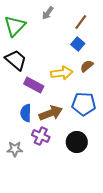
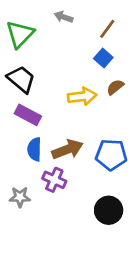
gray arrow: (48, 13) -> (64, 17), turned 72
purple rectangle: (34, 85) -> (28, 115), moved
blue pentagon: (84, 104) -> (111, 155), moved
black circle: (77, 142) -> (109, 210), moved

